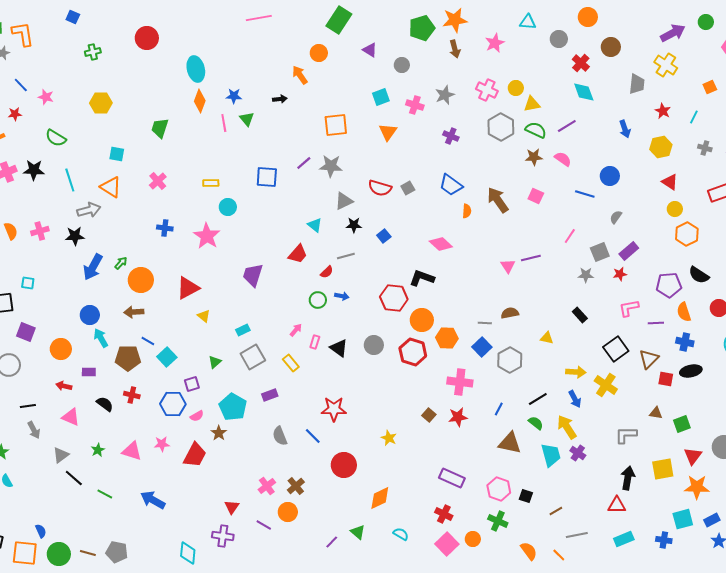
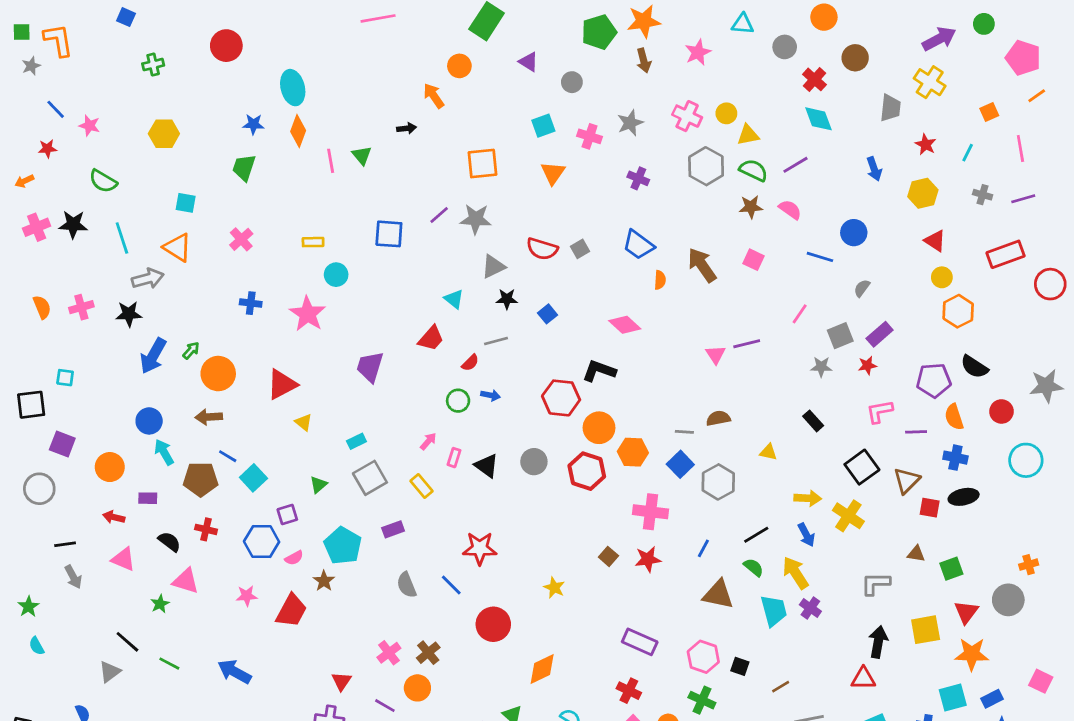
blue star: (234, 96) -> (253, 124), moved
pink triangle: (132, 451) -> (186, 581), moved
gray triangle: (61, 455) -> (110, 672), moved

